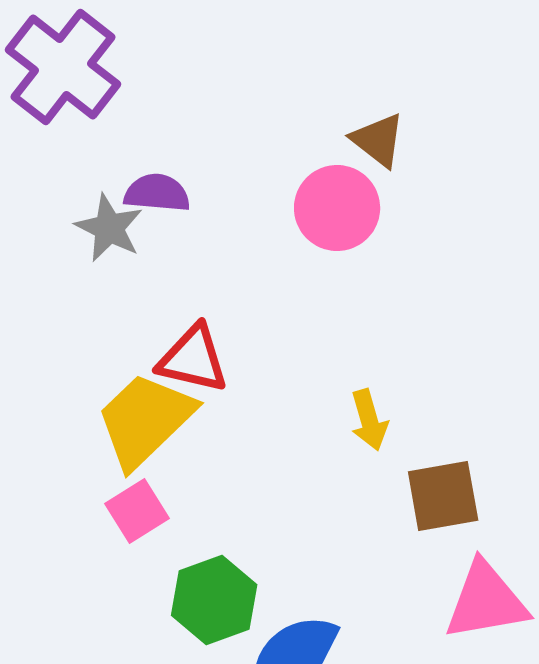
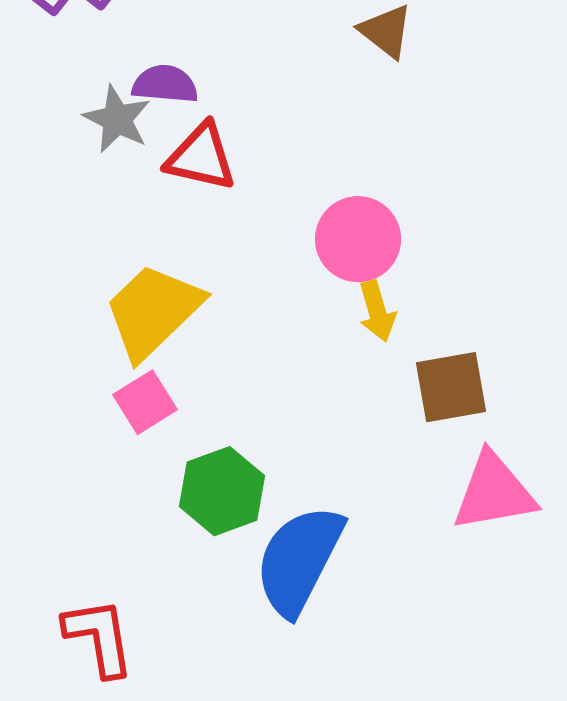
pink circle: (337, 208) -> (358, 239), moved
red triangle: (193, 359) -> (201, 157), moved

